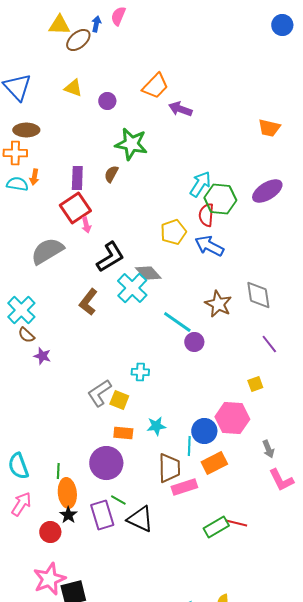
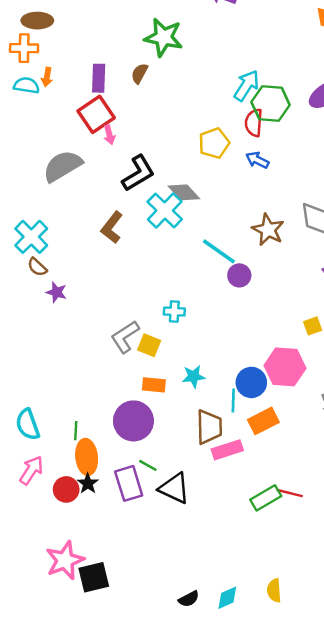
blue arrow: (209, 246) -> (257, 160), size x0.7
red circle: (50, 532) -> (66, 489), moved

